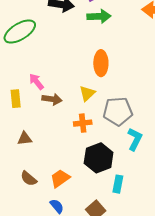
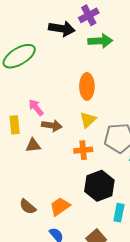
orange ellipse: (101, 63) -> (87, 86), moved
brown triangle: (25, 138) -> (33, 145), moved

